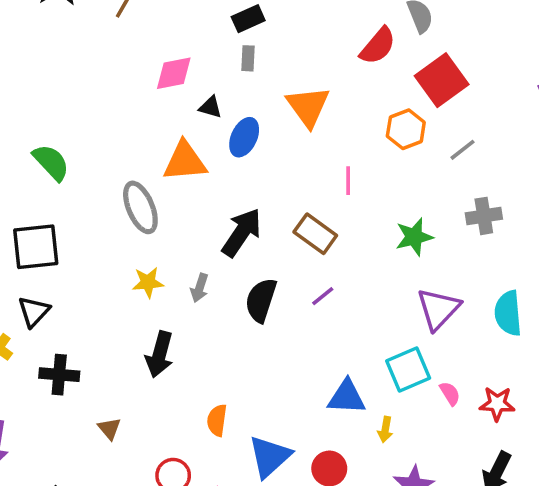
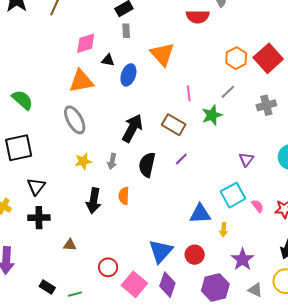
red semicircle: (378, 46) -> (198, 17), turned 55
red square: (442, 80) -> (268, 58), moved
orange hexagon: (406, 129) -> (236, 58), moved
gray line: (462, 150) -> (228, 92), moved
orange triangle: (185, 161) -> (81, 81), moved
green star: (414, 237) -> (212, 115), moved
purple triangle: (438, 309) -> (246, 160), size x0.6
black triangle: (34, 312) -> (36, 186), moved
orange semicircle: (217, 420) -> (124, 196), moved
brown triangle: (109, 429) -> (70, 245), turned -40

